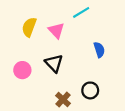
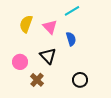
blue semicircle: (99, 50) -> (71, 39), moved
brown cross: (63, 99) -> (37, 80), moved

